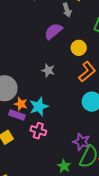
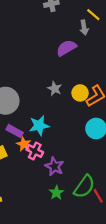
yellow circle: (79, 48) -> (80, 93), moved
orange star: (21, 104) -> (24, 144), moved
purple star: (82, 142) -> (54, 166), moved

